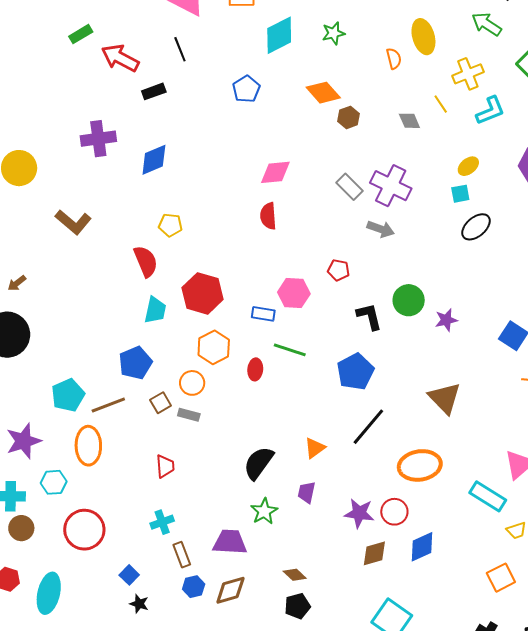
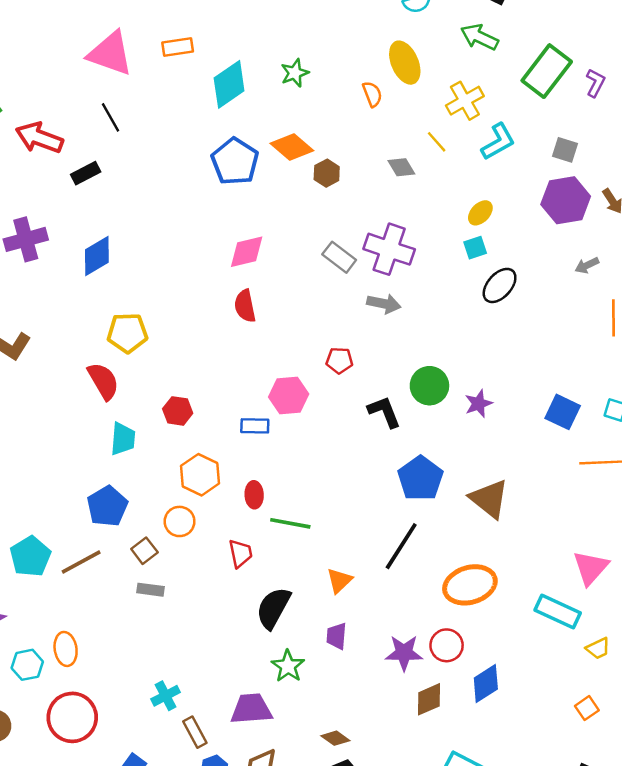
blue pentagon: (246, 89) -> (235, 161), moved, size x1.4
yellow pentagon: (170, 225) -> (127, 333), size x1.4
red hexagon: (203, 293) -> (178, 411), size x0.6
green line: (290, 350) -> (290, 523), moved
blue pentagon: (355, 372) -> (420, 478), moved
gray rectangle: (189, 415) -> (150, 590), moved
orange ellipse: (88, 446) -> (66, 649), moved, size x0.7
red trapezoid: (165, 466) -> (240, 553), moved
orange square: (501, 578) -> (587, 708), size x0.7

